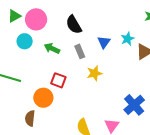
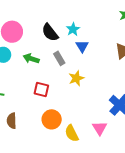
cyan star: (127, 39) -> (73, 29), moved
orange circle: (43, 98) -> (52, 119), moved
brown semicircle: (30, 118) -> (12, 121), moved

